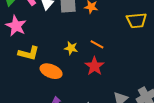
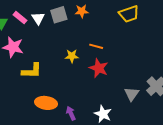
orange ellipse: (51, 71) -> (46, 103), moved

